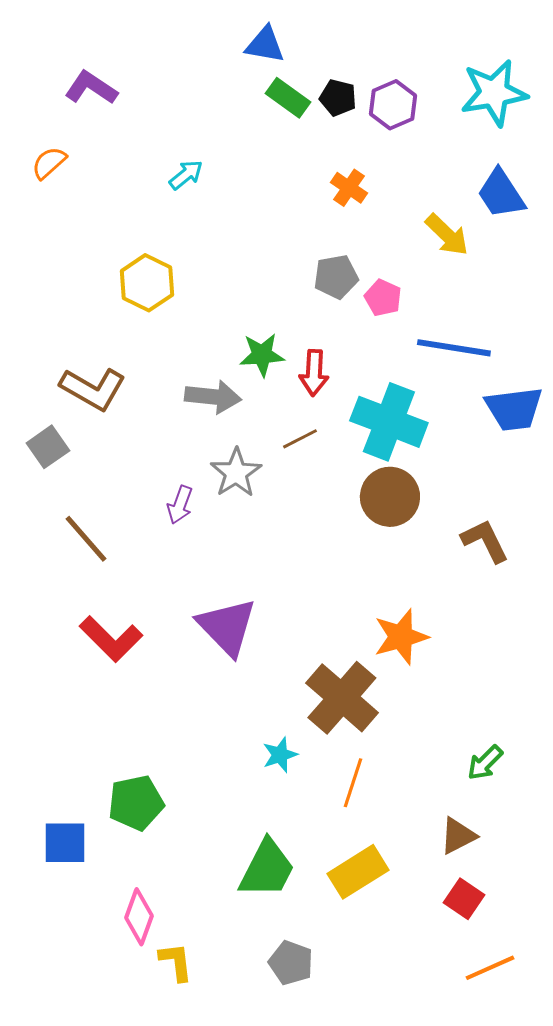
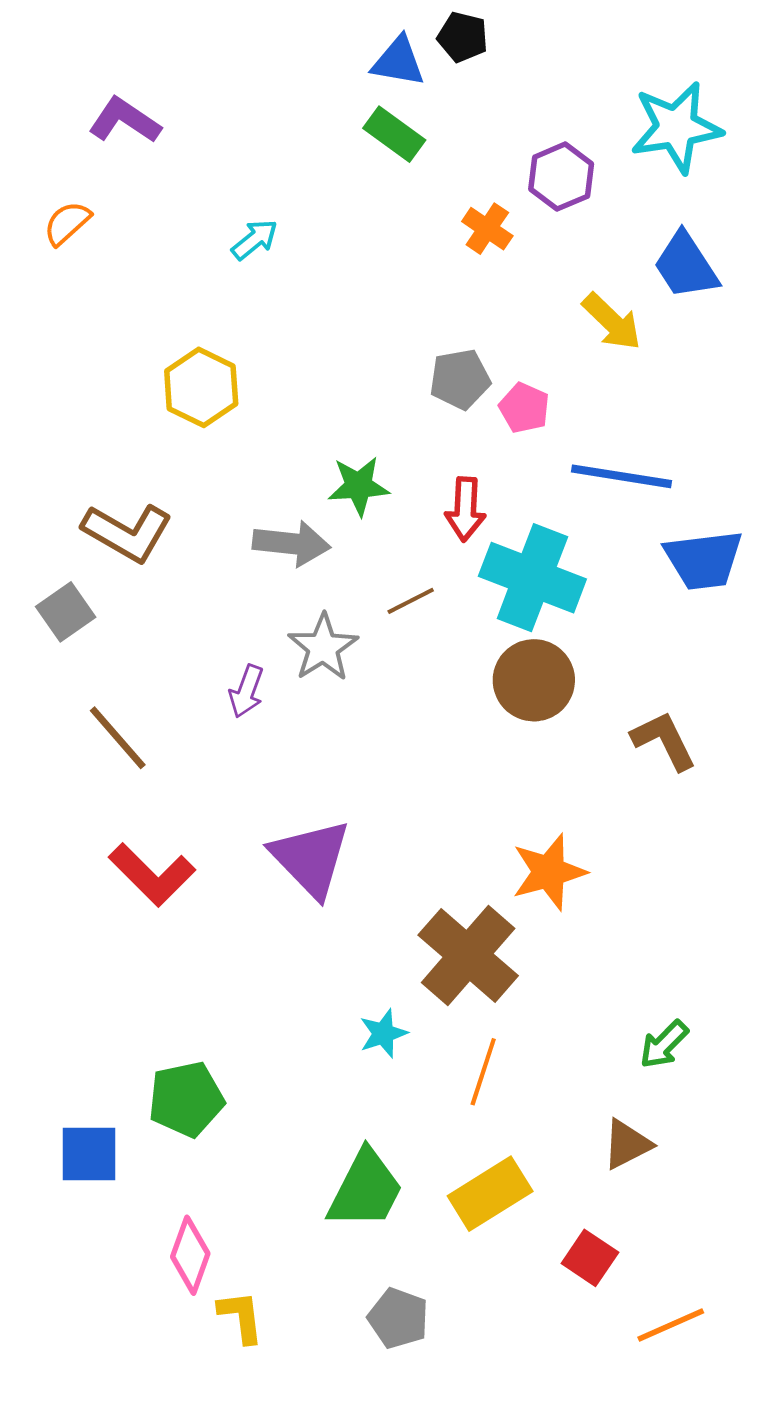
blue triangle: (265, 45) -> (398, 62), moved
black pentagon: (338, 98) -> (463, 37), moved
purple hexagon: (393, 105) -> (561, 177), moved
orange cross: (349, 188) -> (487, 229), moved
red arrow: (314, 373) -> (465, 509), moved
red square: (464, 899) -> (590, 1258), moved

